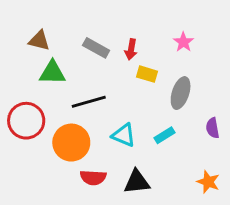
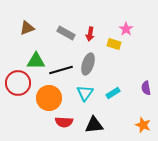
brown triangle: (39, 41) -> (27, 28), turned -35
green triangle: (52, 73) -> (36, 61), moved
yellow rectangle: (147, 74) -> (114, 44), moved
gray ellipse: (181, 93) -> (88, 64), moved
cyan triangle: (124, 135) -> (85, 93), turned 42

